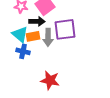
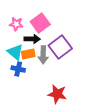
purple square: (65, 29) -> (60, 47), turned -30
red star: (50, 80) -> (57, 94), moved

